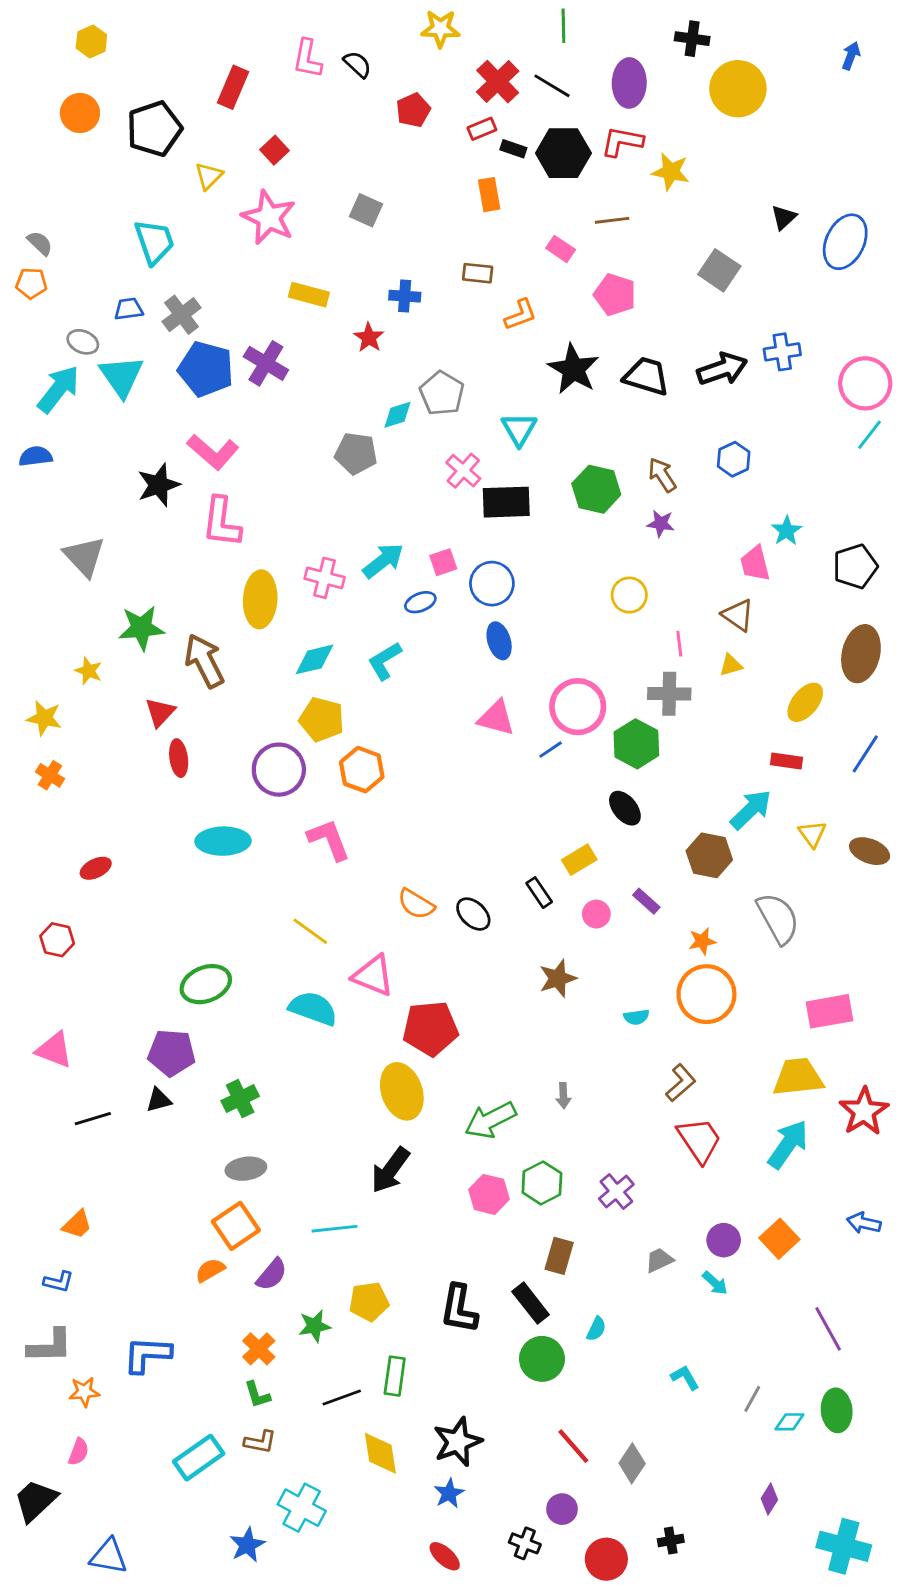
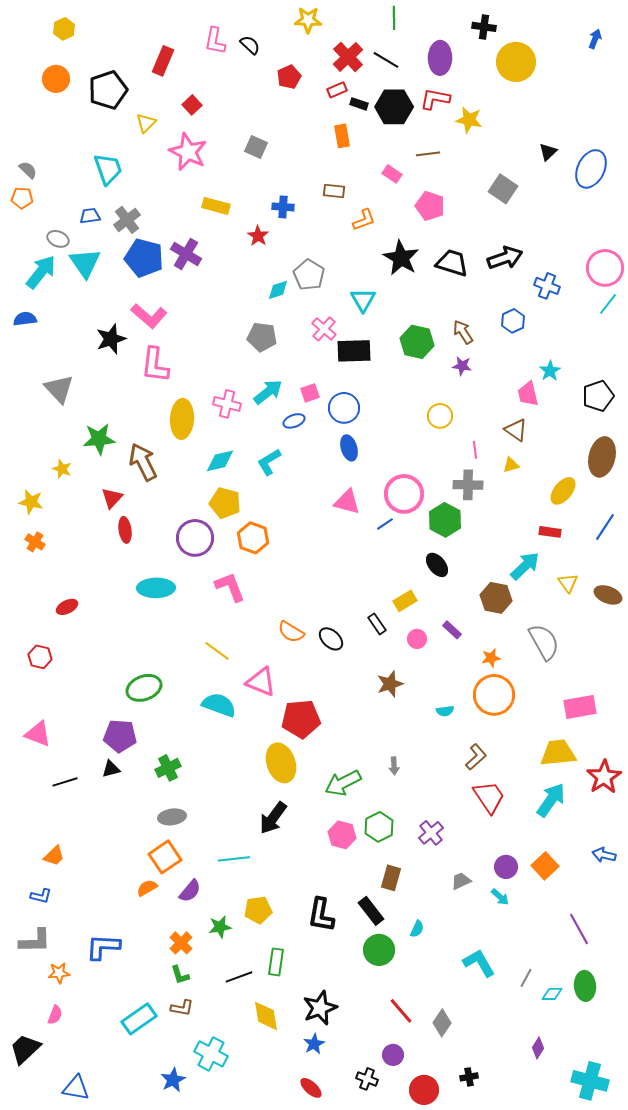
blue cross: (782, 352) -> (547, 286), moved, turned 30
gray pentagon: (356, 453) -> (262, 337), moved
cyan L-shape: (685, 1377) -> (479, 963), size x1.6

